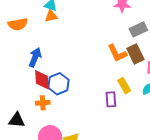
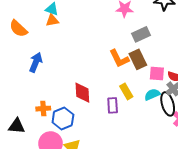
orange semicircle: (18, 24) -> (18, 29), turned 54
red diamond: (42, 80) -> (82, 93), moved
blue hexagon: (58, 84) -> (63, 118), moved

